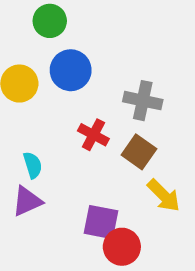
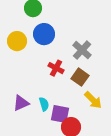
gray cross: (143, 101) -> (82, 50), turned 30
cyan semicircle: (33, 165) -> (44, 104), moved

